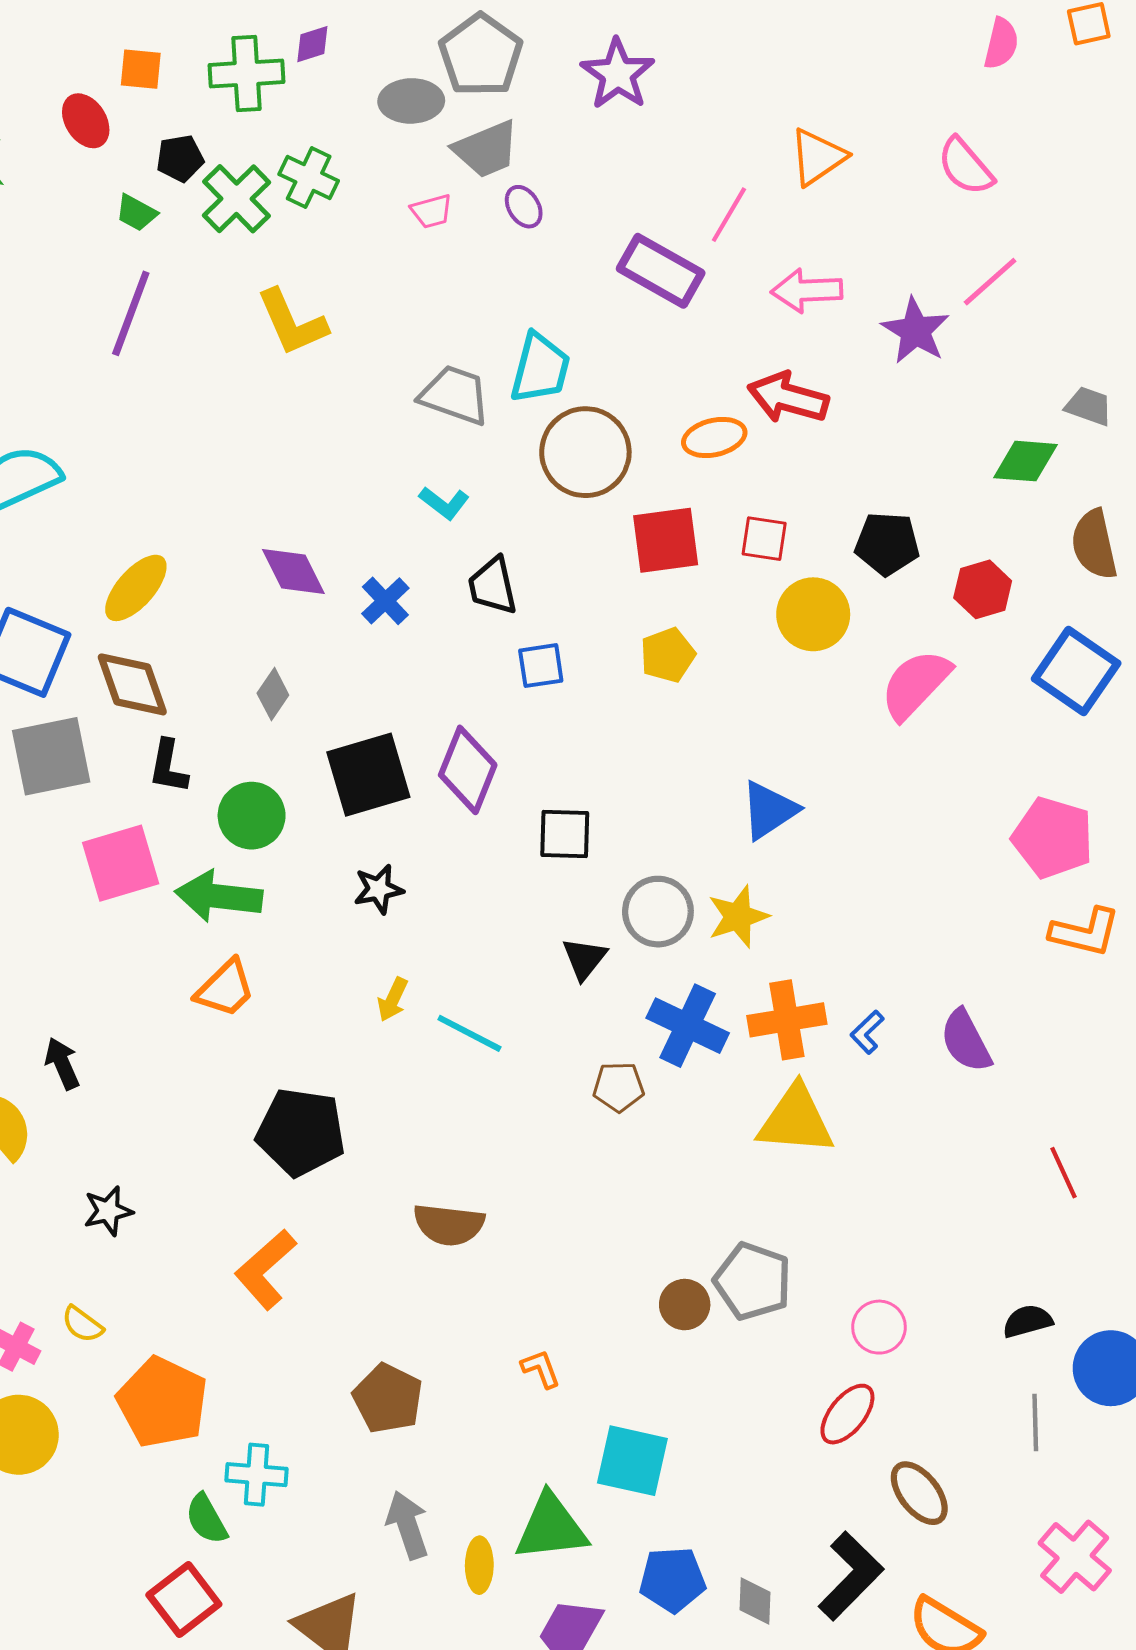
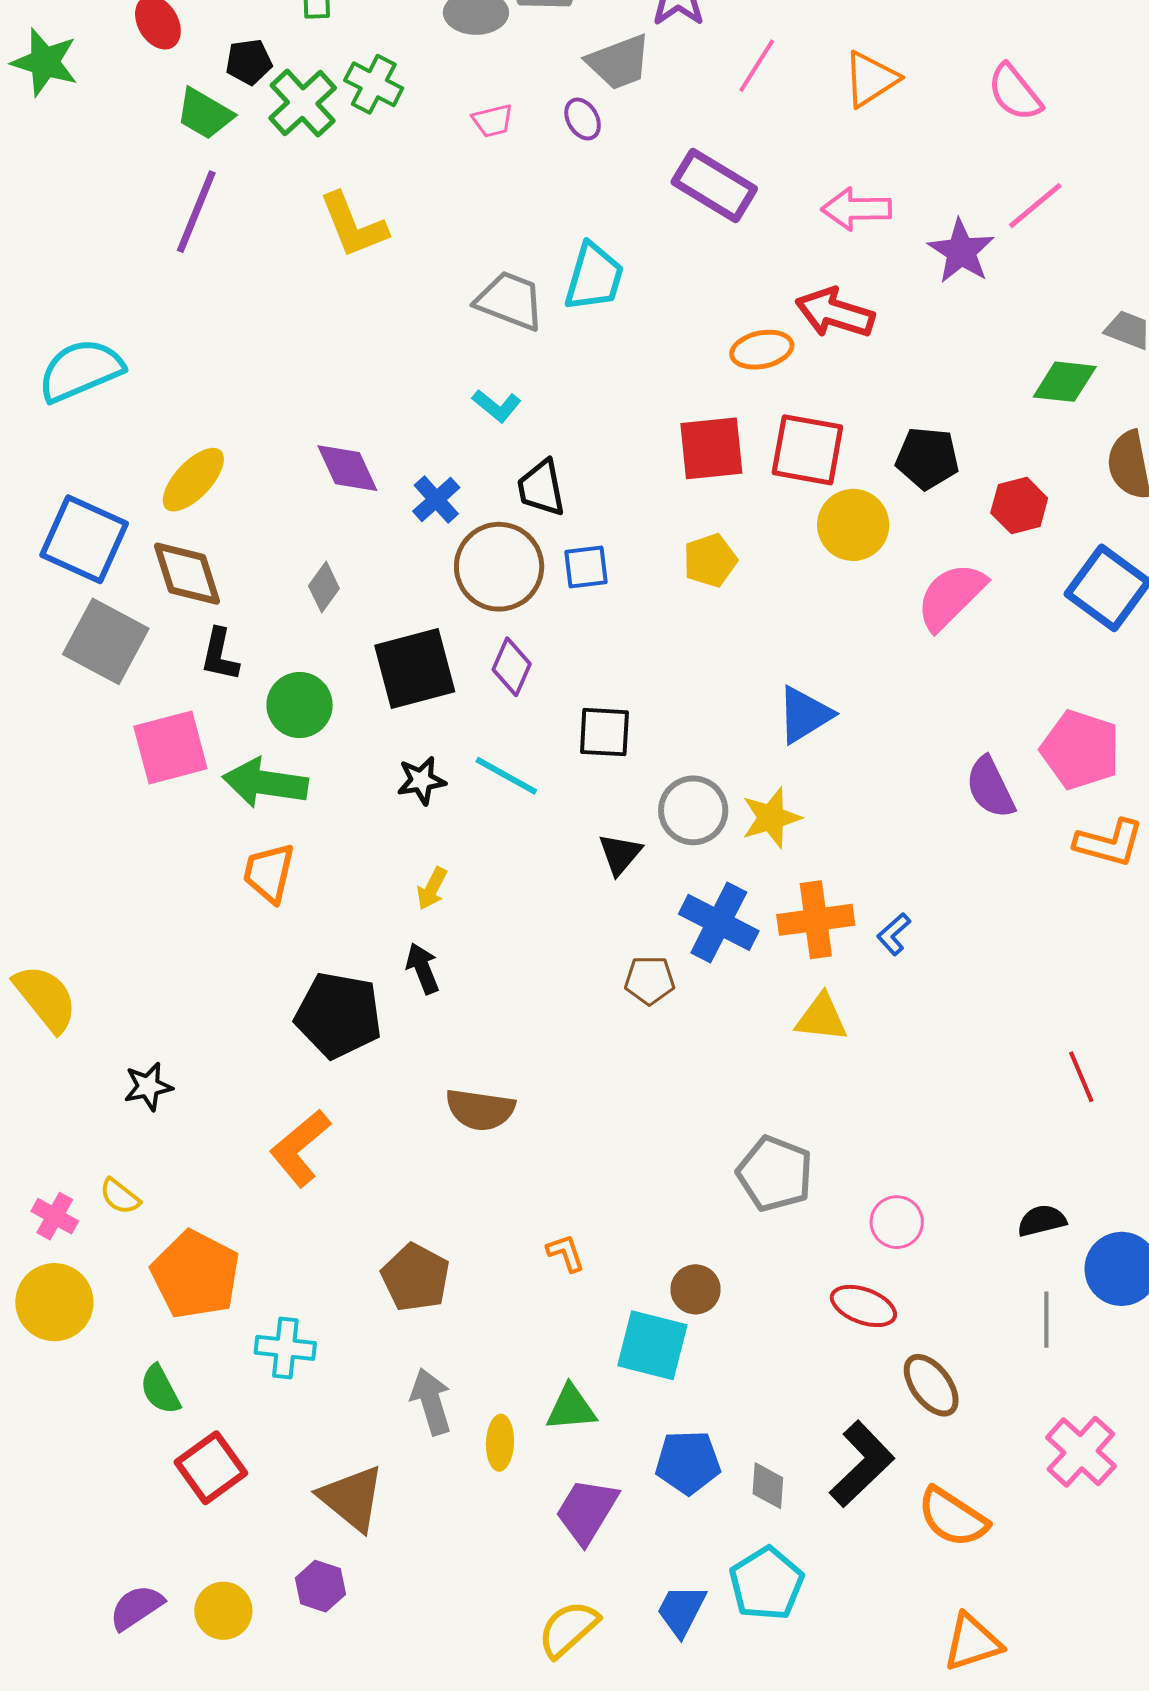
gray trapezoid: (486, 149) -> (619, 62), moved
green trapezoid: (136, 213) -> (205, 114), size x1.4
pink line: (729, 215) -> (757, 66), moved
brown circle: (585, 452) -> (499, 567), moved
red square: (764, 539) -> (807, 450), size x1.6
gray square: (51, 756) -> (106, 641), turned 38
purple diamond: (468, 770) -> (512, 667), size x0.7
orange trapezoid: (225, 988) -> (269, 873), turned 146
cyan line: (469, 1033) -> (506, 776), moved
purple semicircle: (966, 1041) -> (990, 787), moved
black arrow: (62, 1064) -> (423, 968), moved
yellow triangle: (796, 1120) -> (821, 1018), size x0.7
brown circle: (685, 1305) -> (696, 1289), moved
red ellipse: (847, 1414) -> (863, 1306), turned 70
green semicircle: (206, 1519) -> (160, 1390), moved
green triangle: (551, 1527) -> (571, 1408), size x0.7

